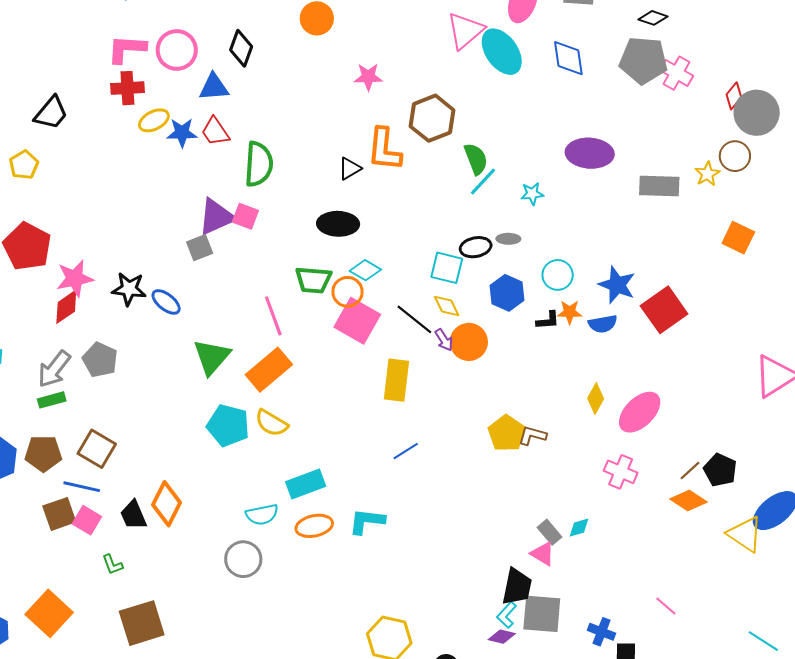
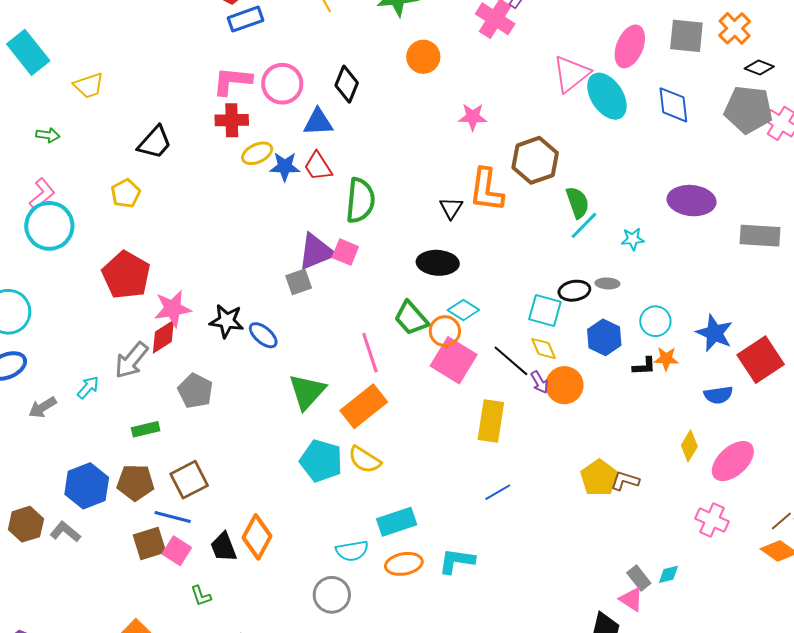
black triangle: (350, 169) -> (451, 208), turned -30
green trapezoid: (313, 280) -> (411, 318), turned 42
blue semicircle: (603, 324) -> (718, 395), moved
gray arrow: (54, 369) -> (131, 360), moved
brown square: (97, 449) -> (189, 480), turned 30

